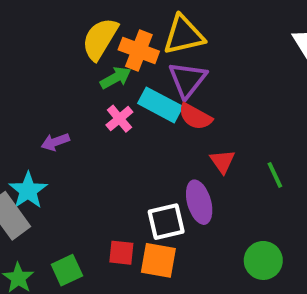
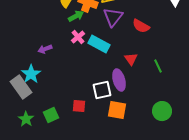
cyan rectangle: (160, 105) -> (99, 44), moved
red semicircle: (195, 117) -> (141, 26), moved
orange square: (158, 260) -> (117, 110), moved
green circle: (263, 260) -> (162, 111), moved

